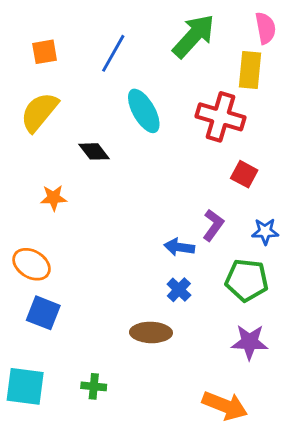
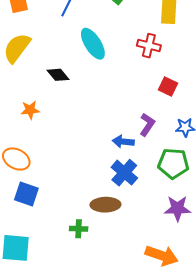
red cross: (220, 117) -> (149, 46), size x0.7
blue cross: (179, 290) -> (124, 173), size x1.5
green cross: (94, 386) -> (79, 229), moved

